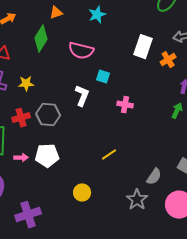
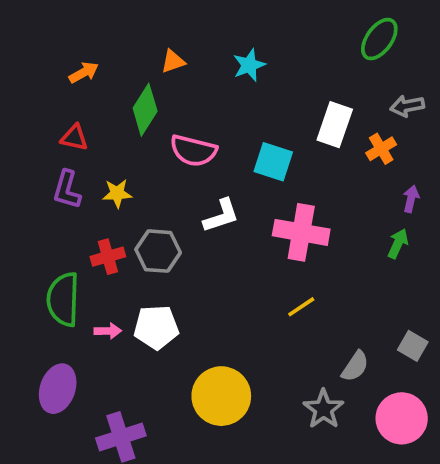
pink semicircle: (81, 51) -> (193, 151), moved
cyan square: (103, 77) -> (273, 162), moved, size x1.5
white L-shape: (82, 96) -> (221, 216), turned 50
pink cross: (125, 105) -> (301, 232), size x1.8
yellow line: (109, 155) -> (301, 307), moved
yellow circle: (82, 193) -> (221, 396), size x1.8

